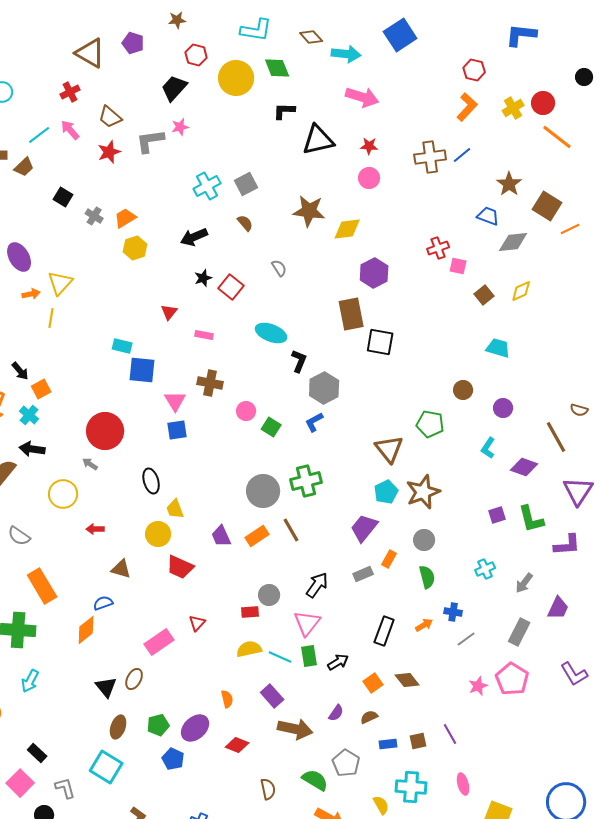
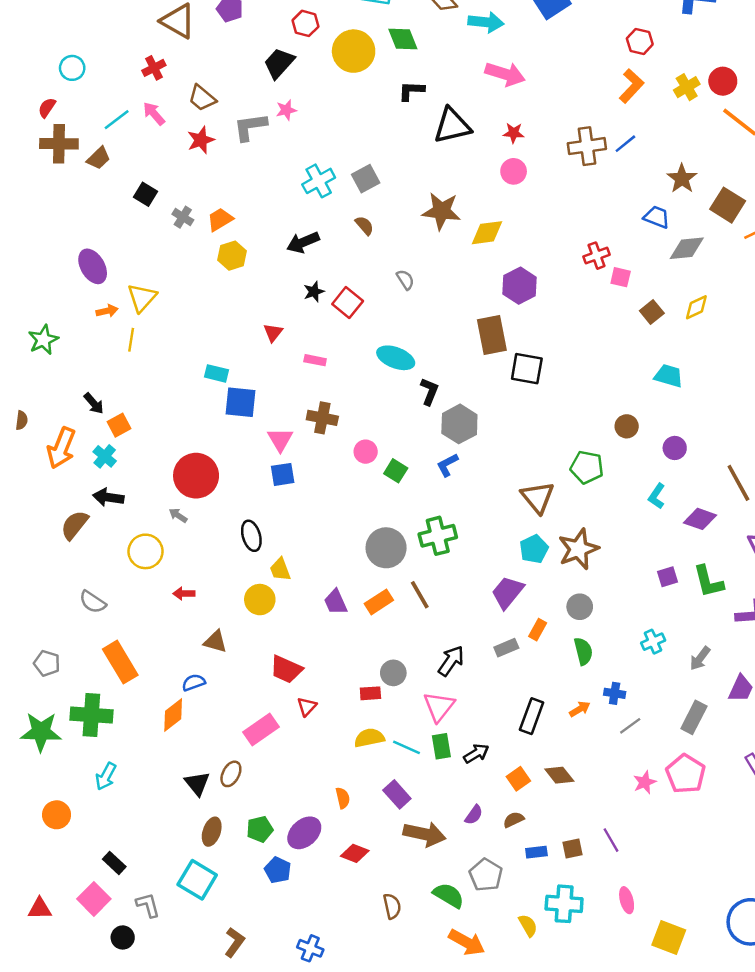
red trapezoid: (180, 567) -> (286, 669), moved

